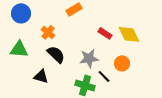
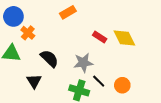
orange cross: (48, 32) -> (28, 33), moved
orange circle: (122, 63) -> (122, 85), moved
black triangle: (41, 76) -> (34, 81), turned 42

